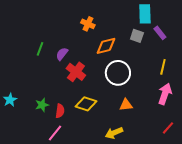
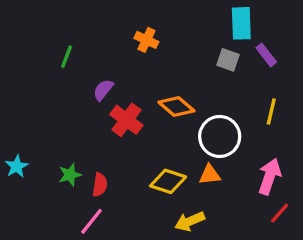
orange diamond: (106, 46) -> (176, 107), moved, turned 55
green line: (40, 49) -> (67, 57), moved
white circle: (118, 73) -> (220, 136), moved
pink arrow: (165, 94) -> (270, 176), moved
yellow diamond: (86, 104) -> (168, 181), moved

